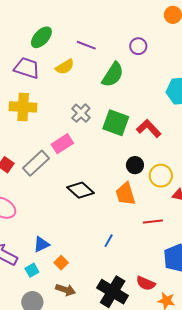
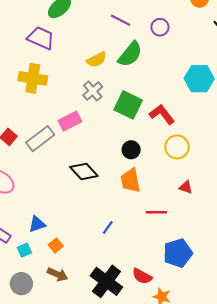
purple line: (86, 45) -> (120, 20), moved
yellow semicircle: (65, 67) -> (97, 60), moved
black circle: (135, 165) -> (131, 150), moved
yellow circle: (161, 176) -> (177, 147), moved

